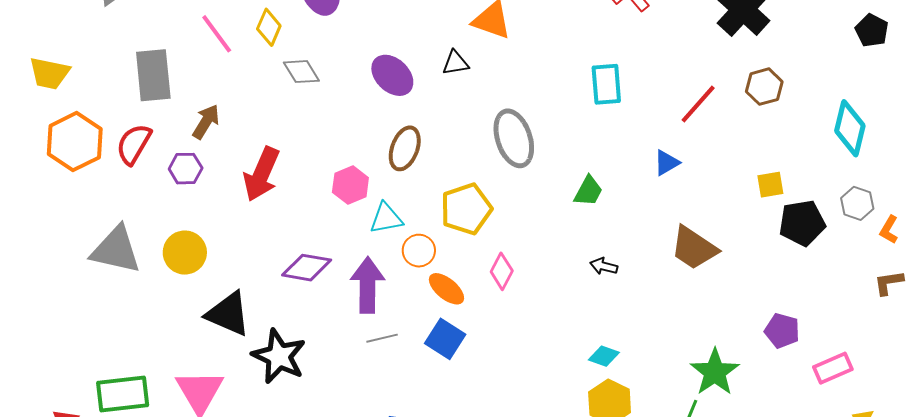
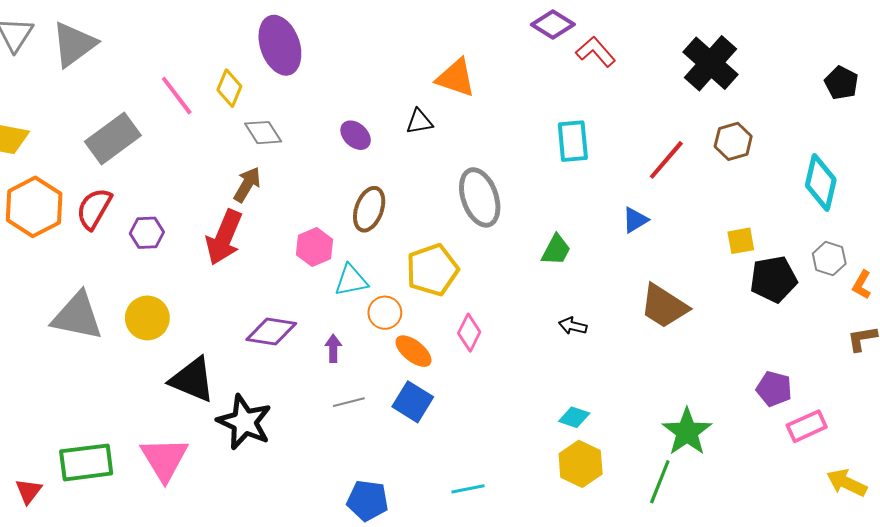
gray rectangle: (153, 75) -> (113, 138), turned 60
purple ellipse: (392, 75) -> (356, 135), size x0.7
brown arrow: (206, 122) -> (247, 184), moved
purple arrow: (368, 285) -> (333, 348), size x0.5
purple pentagon: (782, 331) -> (774, 389), moved

